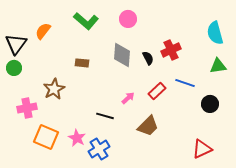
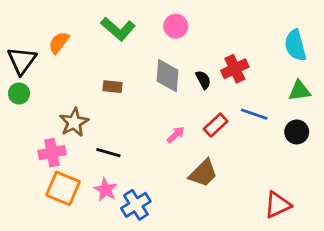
black circle: (210, 104) -> (297, 132), moved
pink cross: (27, 108) -> (52, 153), moved
black line: (105, 116) -> (108, 153), moved

